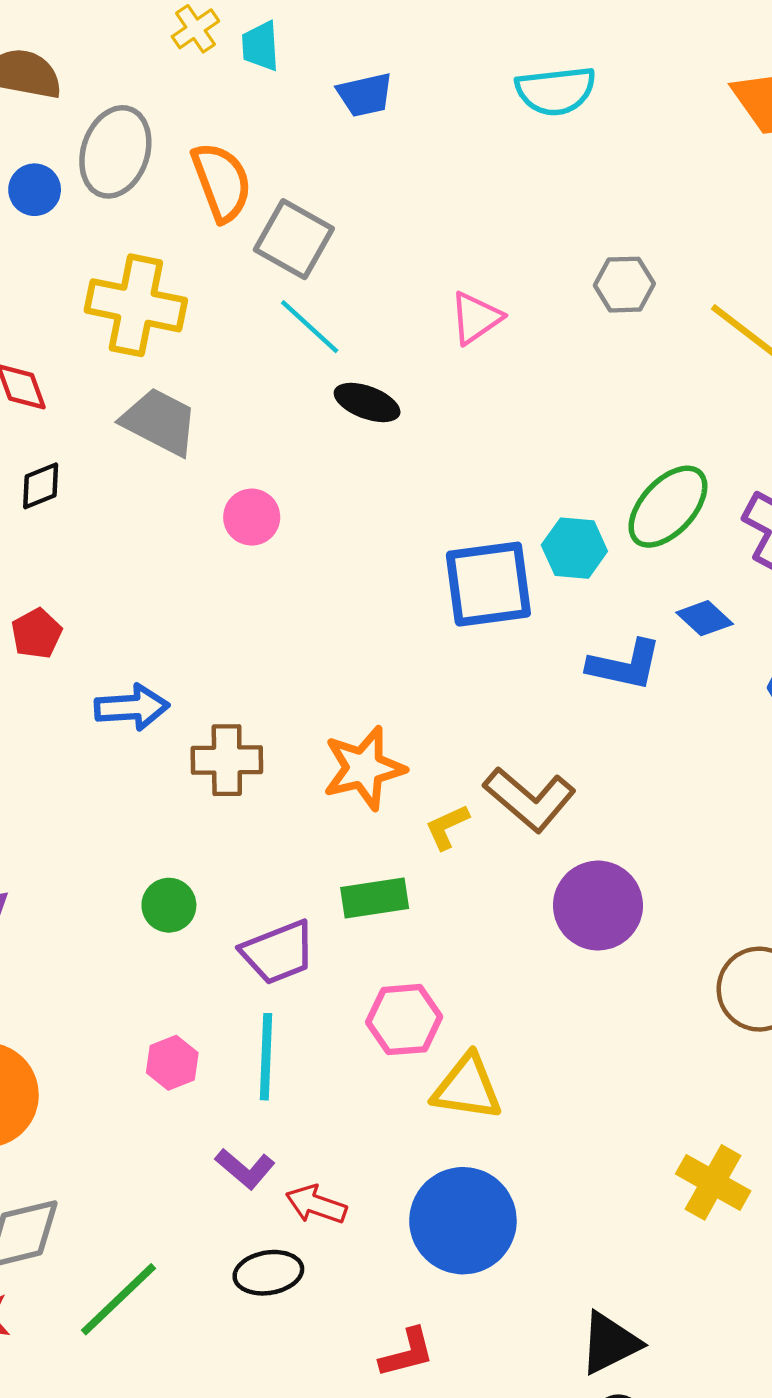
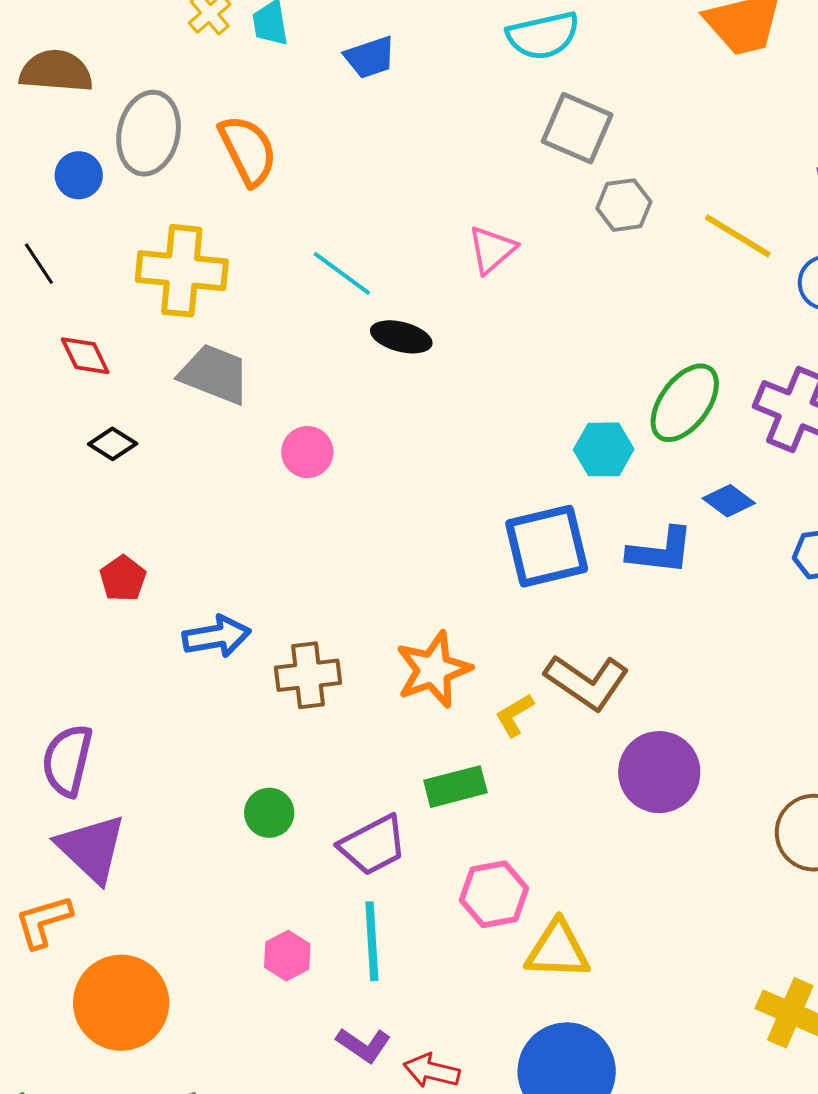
gray square: (294, 239) -> (577, 128), moved
black diamond: (41, 486) -> (113, 444), turned 60
blue square: (488, 584) -> (547, 546), moved

